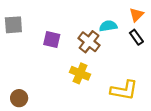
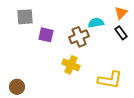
gray square: (13, 25) -> (25, 17), moved
brown cross: (89, 42) -> (79, 37), turned 30

